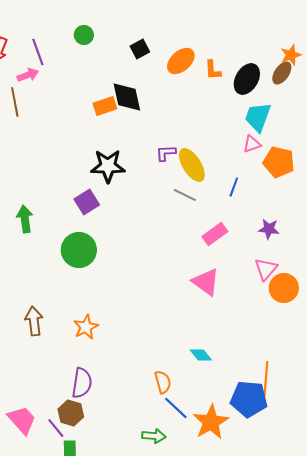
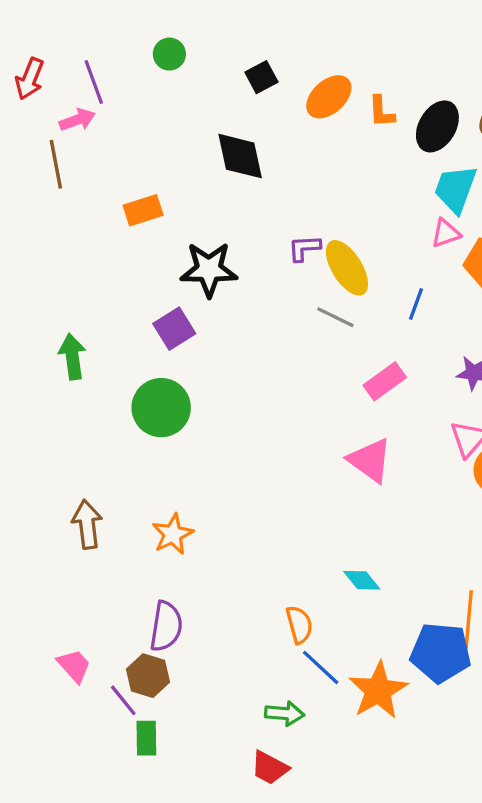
orange rectangle: (105, 106) -> (143, 210), moved
pink trapezoid: (22, 420) -> (74, 666), moved, size x0.7

